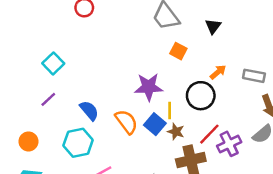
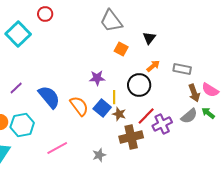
black triangle: (213, 26) -> (149, 38), moved
cyan square: (53, 63) -> (18, 34), moved, size x1.4
purple star: (149, 87) -> (97, 78), size x0.7
blue semicircle: (89, 111) -> (49, 97), size x1.4
cyan hexagon: (78, 143) -> (22, 125), moved

